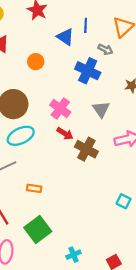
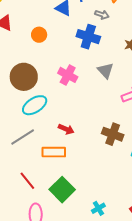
red arrow: (65, 134) -> (66, 129), moved
brown cross: (86, 149) -> (113, 134), moved
orange rectangle: (34, 188) -> (54, 152), size x1.6

